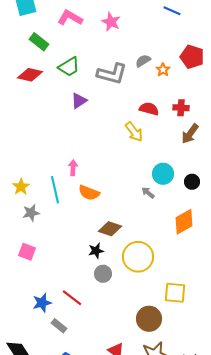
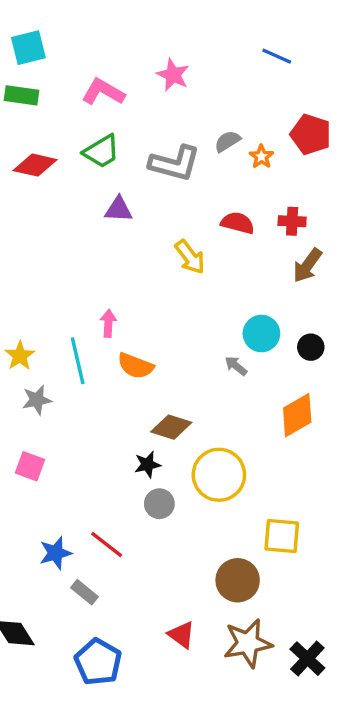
pink L-shape: (70, 18) -> (103, 92), moved
green rectangle: (39, 42) -> (21, 95), moved, turned -30
purple triangle: (79, 101) -> (118, 209), turned 36
yellow arrow: (134, 132) -> (190, 257), moved

